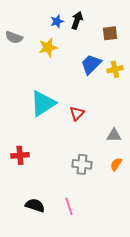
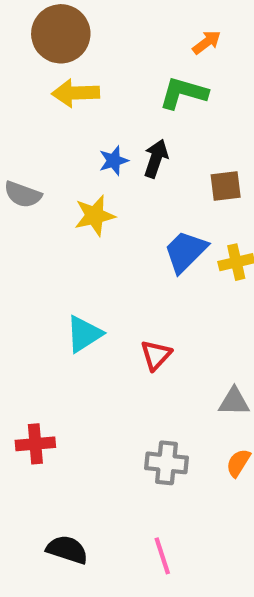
cyan triangle: (43, 103) -> (84, 334), size x0.7
pink line: (69, 206) -> (162, 556), moved

